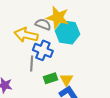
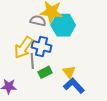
yellow arrow: (26, 35) -> (23, 48), moved, turned -60
green rectangle: (51, 78) -> (45, 72), moved

